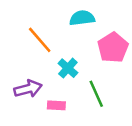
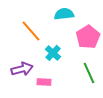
green line: (96, 94) -> (89, 73), moved

